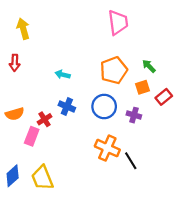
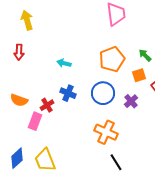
orange semicircle: (15, 114) -> (19, 100), turned 36
purple cross: (134, 115) -> (131, 101), turned 32
black line: (131, 161) -> (116, 162), moved

